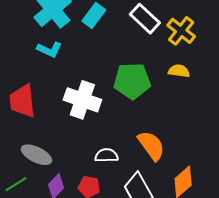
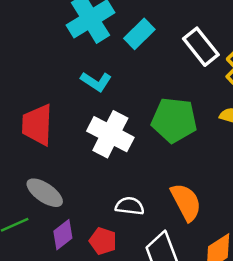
cyan L-shape: (49, 49) -> (96, 82), moved

